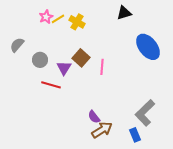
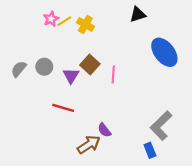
gray semicircle: (17, 45) -> (19, 69), moved
red line: (51, 85) -> (63, 108), moved
brown arrow: (102, 130) -> (89, 145), moved

